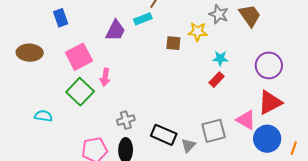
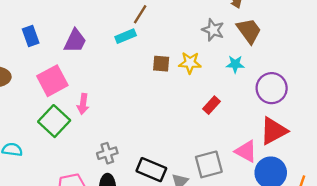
purple trapezoid: (115, 30) -> (75, 41), moved
yellow star: (198, 32) -> (190, 63), moved
cyan star: (220, 58) -> (235, 64), moved

